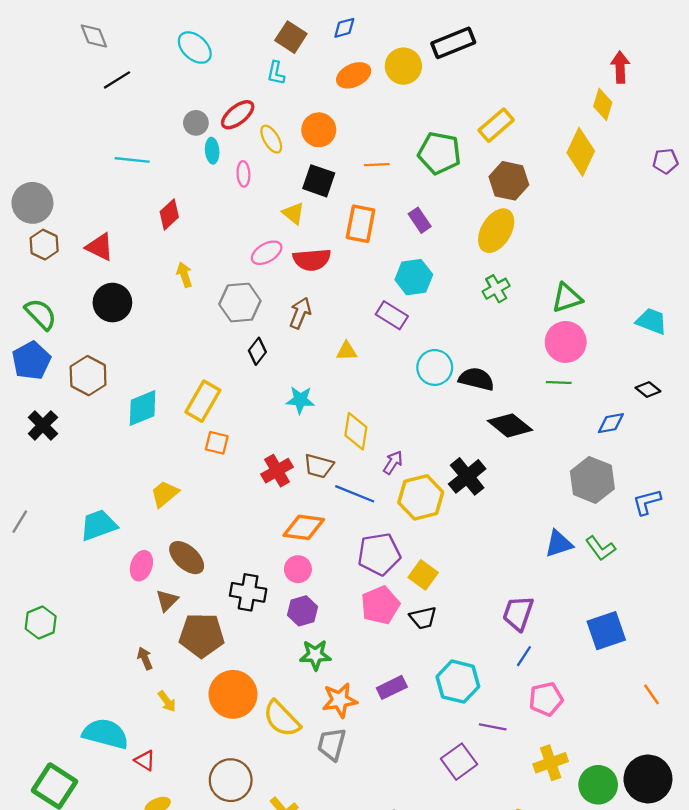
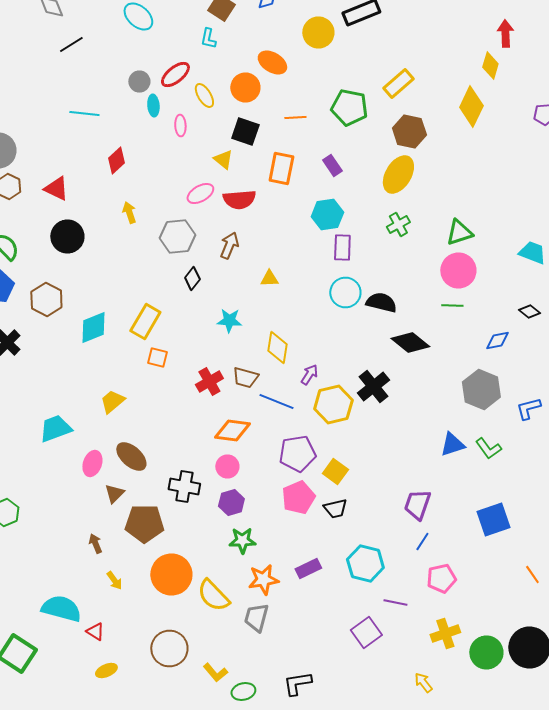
orange ellipse: (354, 75) -> (272, 62), moved, turned 56
purple rectangle: (392, 315) -> (342, 248), moved, turned 60

